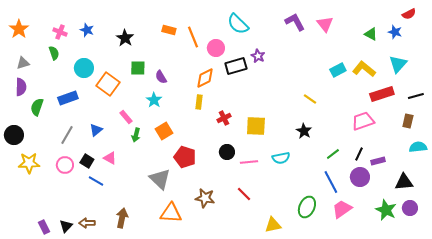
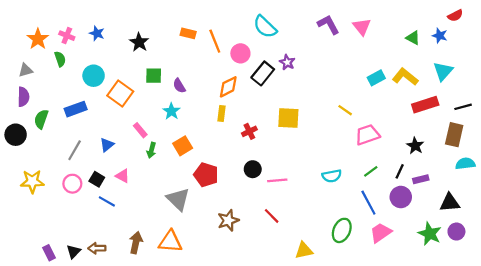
orange star: (19, 29) -> (38, 39), moved
black rectangle: (236, 66) -> (263, 73), turned -35
pink trapezoid: (363, 121) -> (367, 135), moved
brown rectangle: (408, 121) -> (454, 135), size x1.5
yellow square: (256, 126) -> (288, 118), moved
black star: (304, 131) -> (415, 146), moved
black circle: (14, 135) -> (16, 135), moved
cyan semicircle: (281, 158) -> (332, 176), moved
brown star: (205, 198) -> (228, 220), turned -30
orange triangle: (171, 213) -> (170, 242), moved

